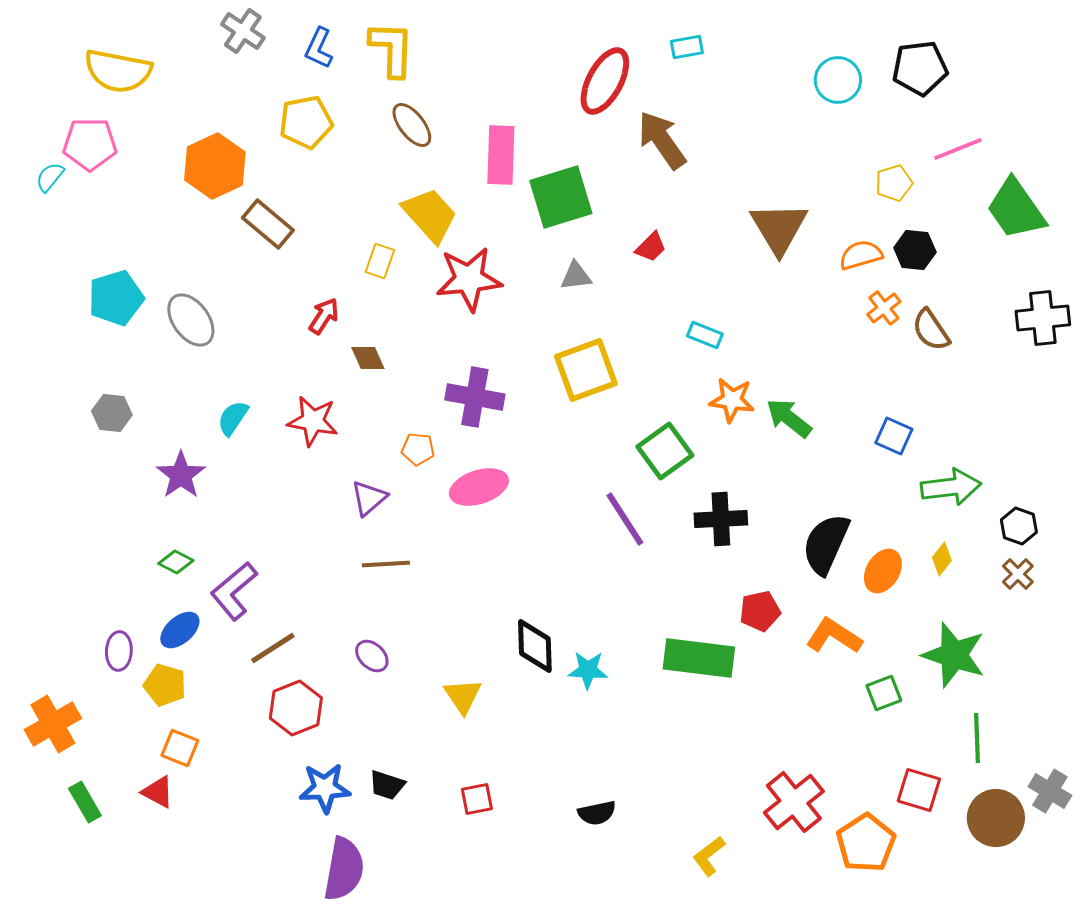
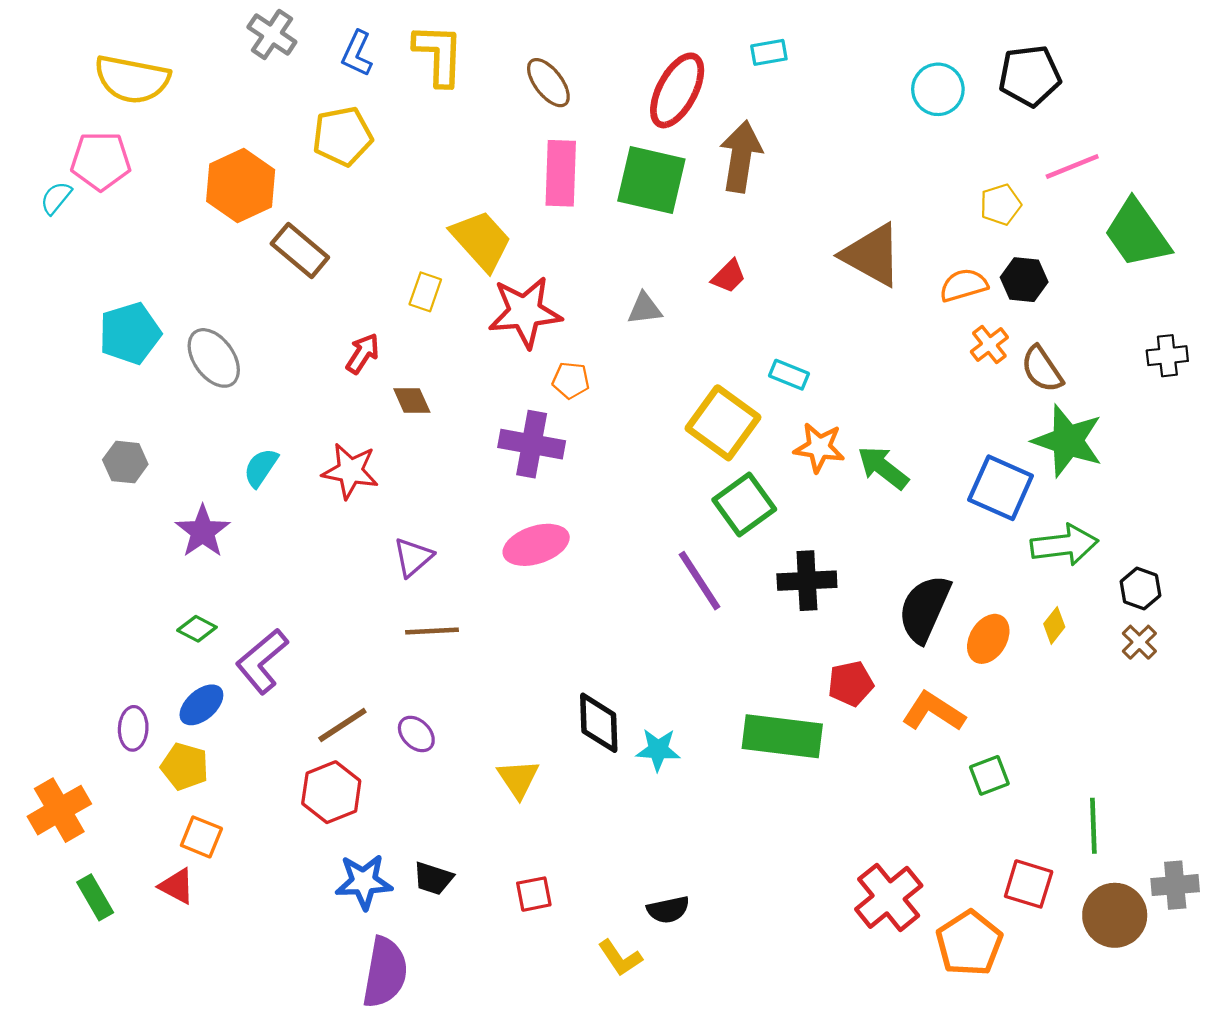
brown ellipse: (412, 125) -> (548, 83), moved
brown arrow: (662, 140) -> (741, 156), turned 44
green square: (561, 197) -> (651, 180), moved, turned 30
brown triangle: (779, 228) -> (872, 255), turned -30
black cross: (1043, 318) -> (1167, 356), size x0.7
yellow square: (586, 370) -> (723, 423), moved, turned -34
blue square: (894, 436) -> (1001, 488), size x1.5
orange pentagon: (418, 449) -> (571, 380), moved
brown line: (273, 648) -> (342, 725), moved
green star: (954, 655) -> (1068, 441), moved
gray cross: (1050, 791) -> (1175, 885), turned -36
yellow L-shape: (709, 856) -> (620, 958), moved, turned -87

